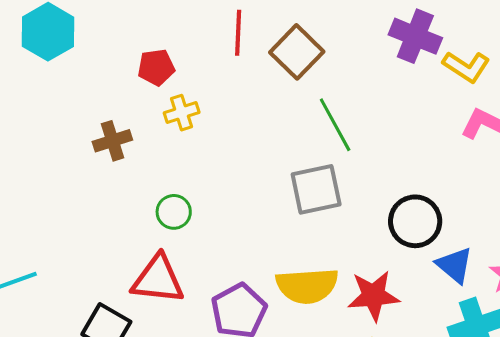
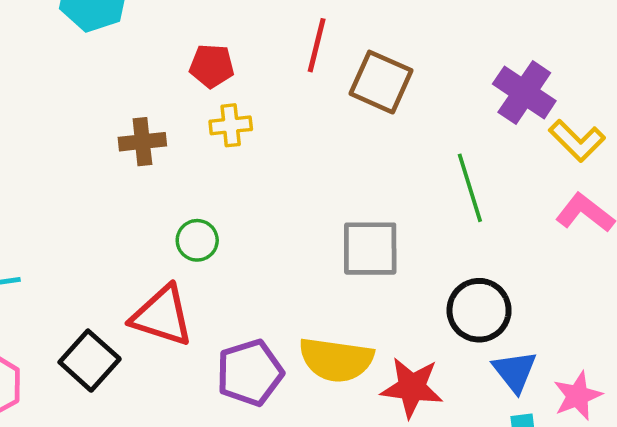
brown square: (297, 52) -> (381, 82), turned -32
green line: (335, 125) -> (470, 188), moved

